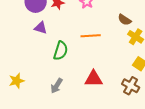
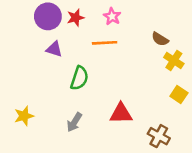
orange line: (91, 36) -> (105, 43), moved
brown cross: (131, 86) -> (159, 136), moved

